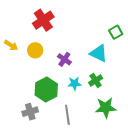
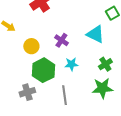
yellow circle: (35, 50) -> (31, 46), moved
green cross: (96, 80) -> (105, 64), moved

